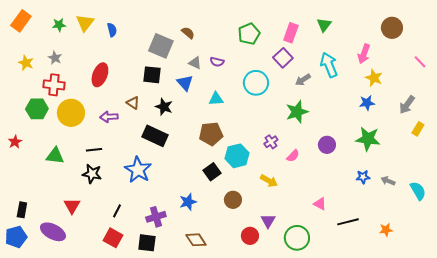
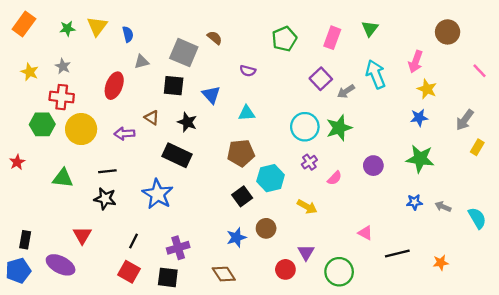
purple square: (283, 58) -> (321, 79), moved
gray triangle: (195, 63) -> (142, 62), moved, turned -40
cyan circle: (256, 83) -> (305, 127), moved
blue star: (188, 202) -> (236, 237), moved

